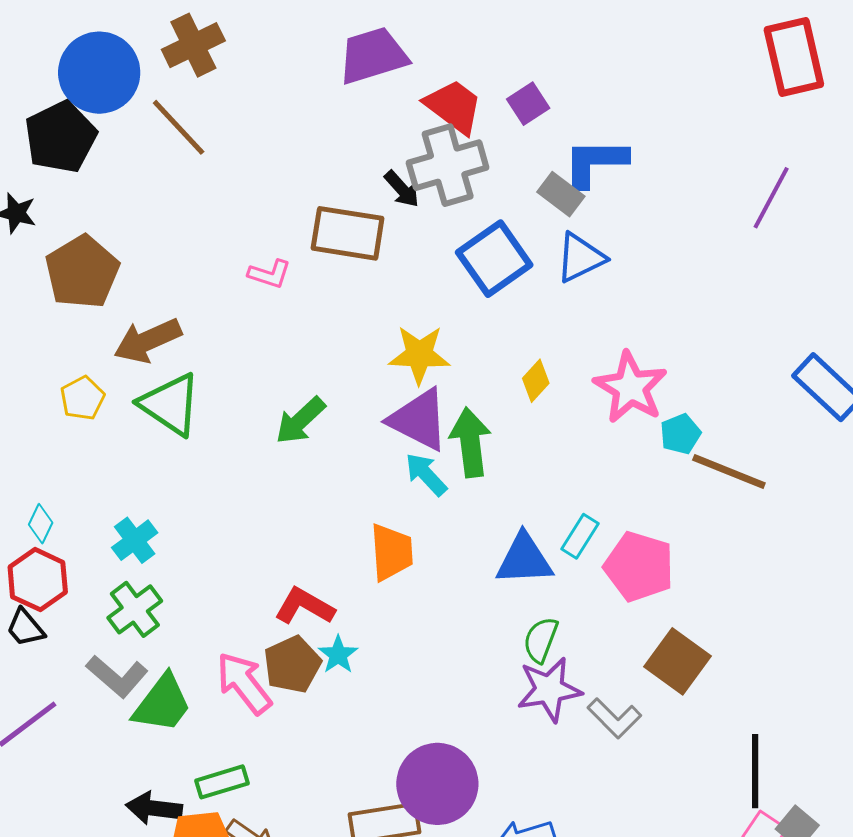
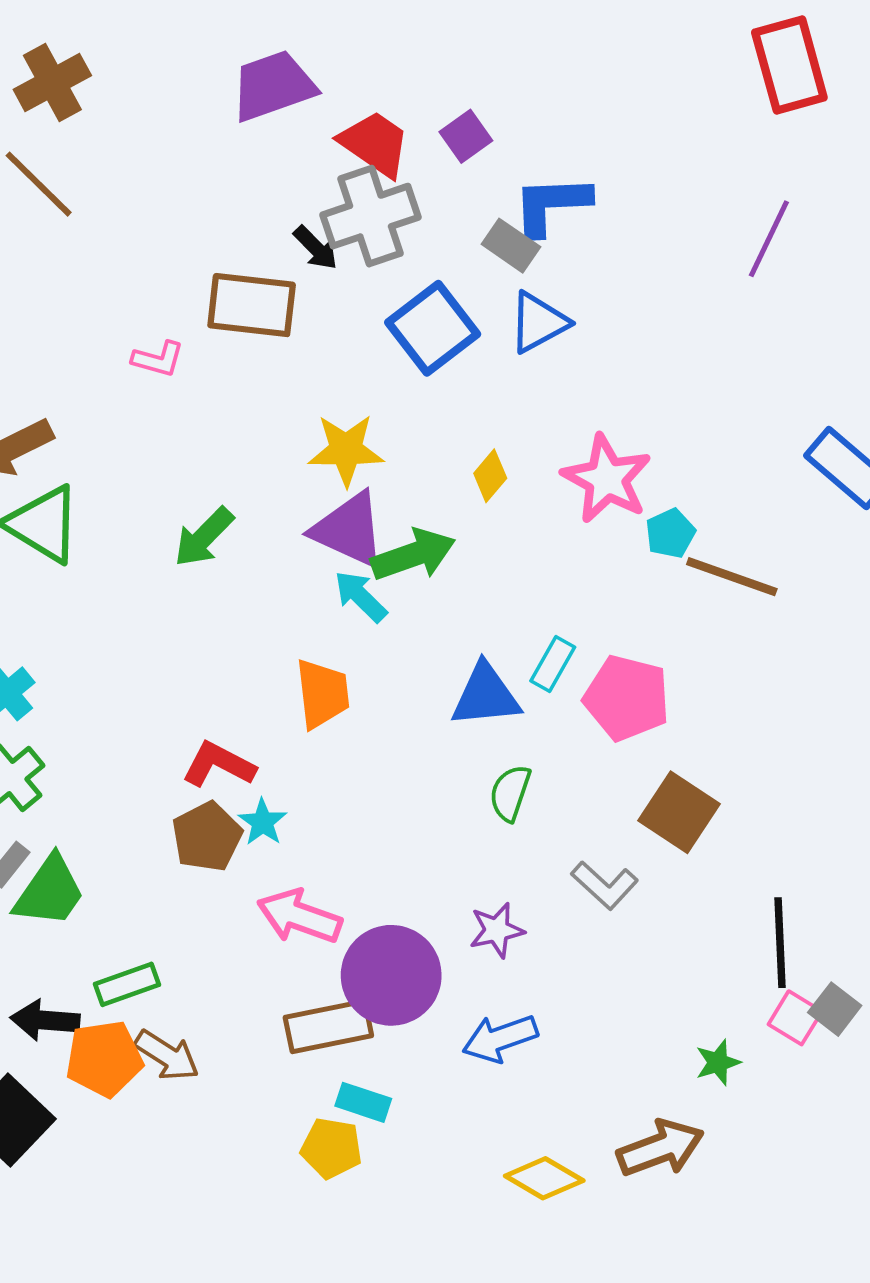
green arrow: (470, 442) -> (413, 555), turned 80
pink arrow: (244, 683) -> (299, 916), moved, turned -30
purple star: (549, 689) -> (497, 930), moved, size x0.7

